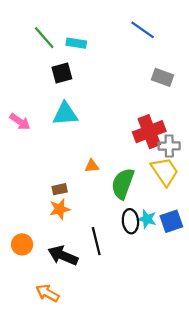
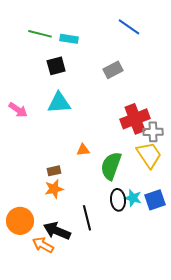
green line: (44, 38) -> (40, 34), turned -35
gray rectangle: (163, 77) -> (113, 70), moved, turned -48
orange circle: (22, 244) -> (20, 221), size x1.4
orange arrow: (47, 293) -> (43, 245), moved

